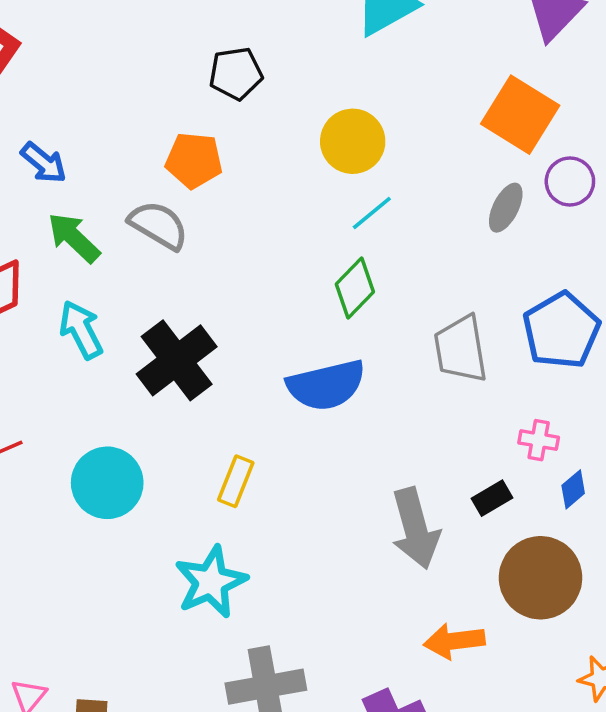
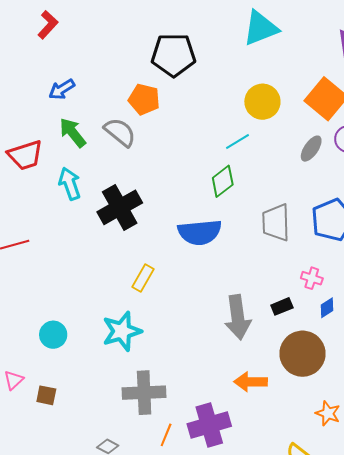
black pentagon: (236, 73) -> (174, 55), size x1.5
yellow circle: (353, 141) -> (262, 102), moved
blue arrow: (44, 163) -> (62, 89), turned 100
cyan circle: (107, 483) -> (53, 335), moved, size x0.7

